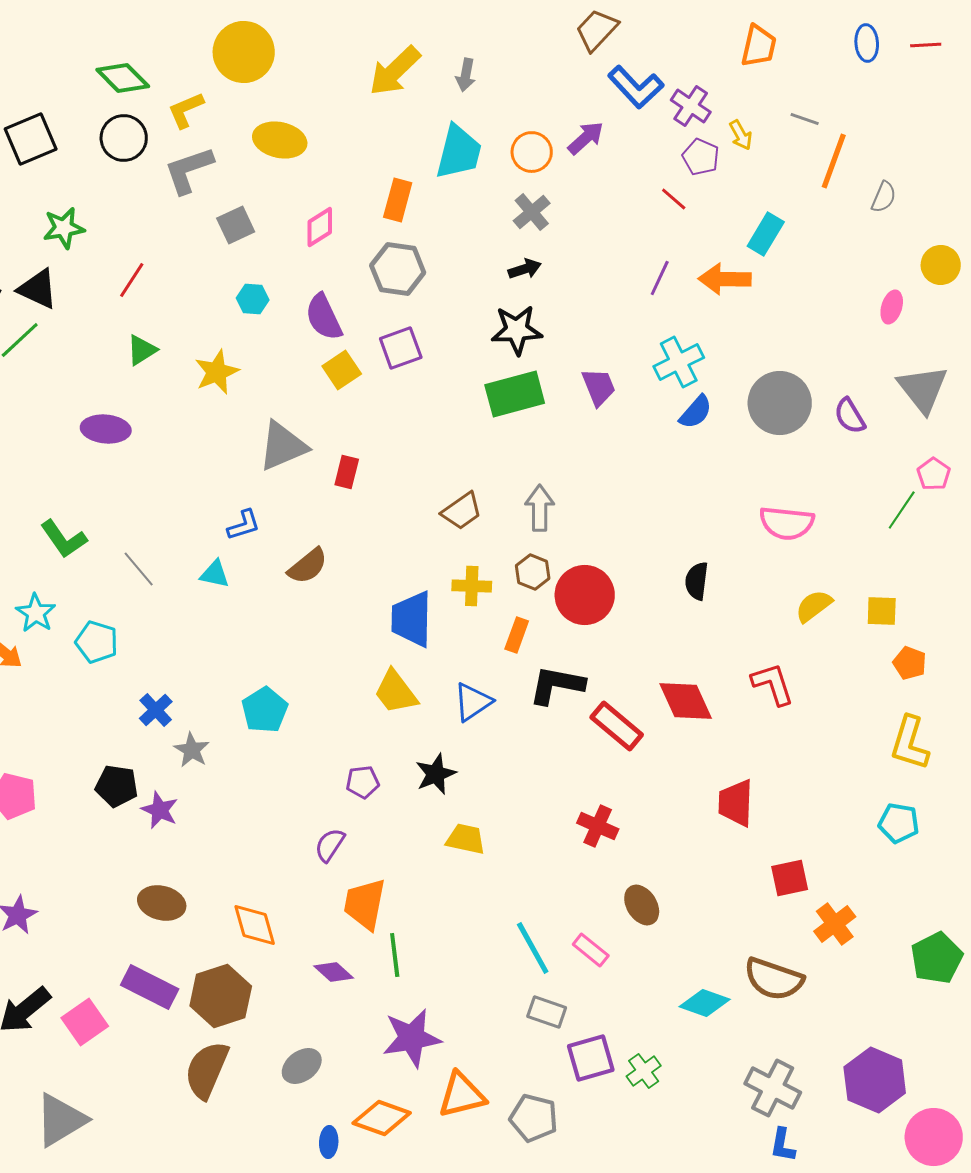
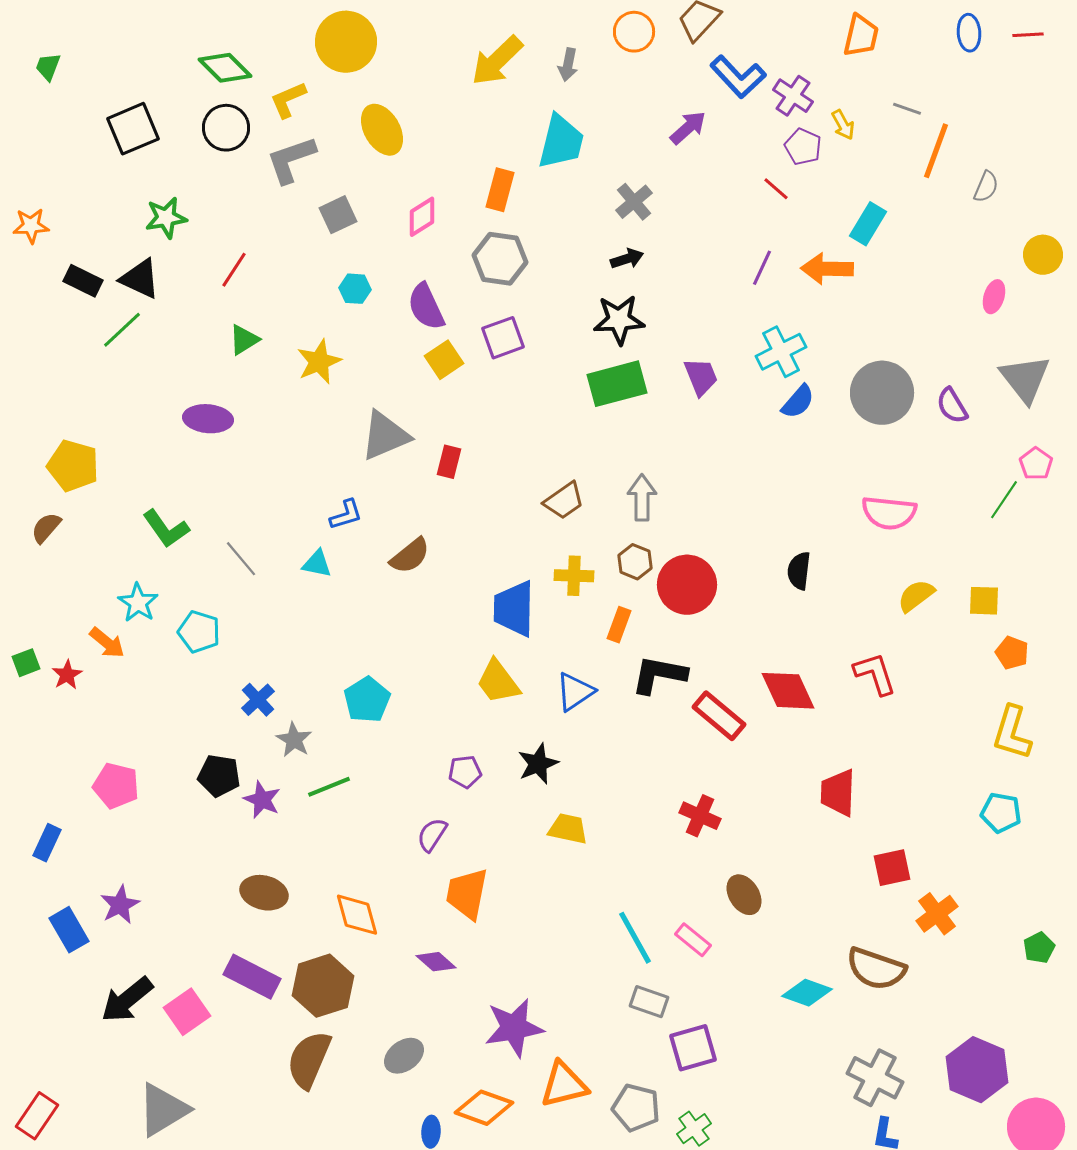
yellow ellipse: (280, 140) -> (382, 130), turned 48
orange circle: (532, 152) -> (634, 32), moved
green line: (395, 955) -> (329, 787), moved, turned 75
green pentagon: (937, 958) -> (1039, 948), size x0.6
green cross: (644, 1071) -> (694, 1129), moved

